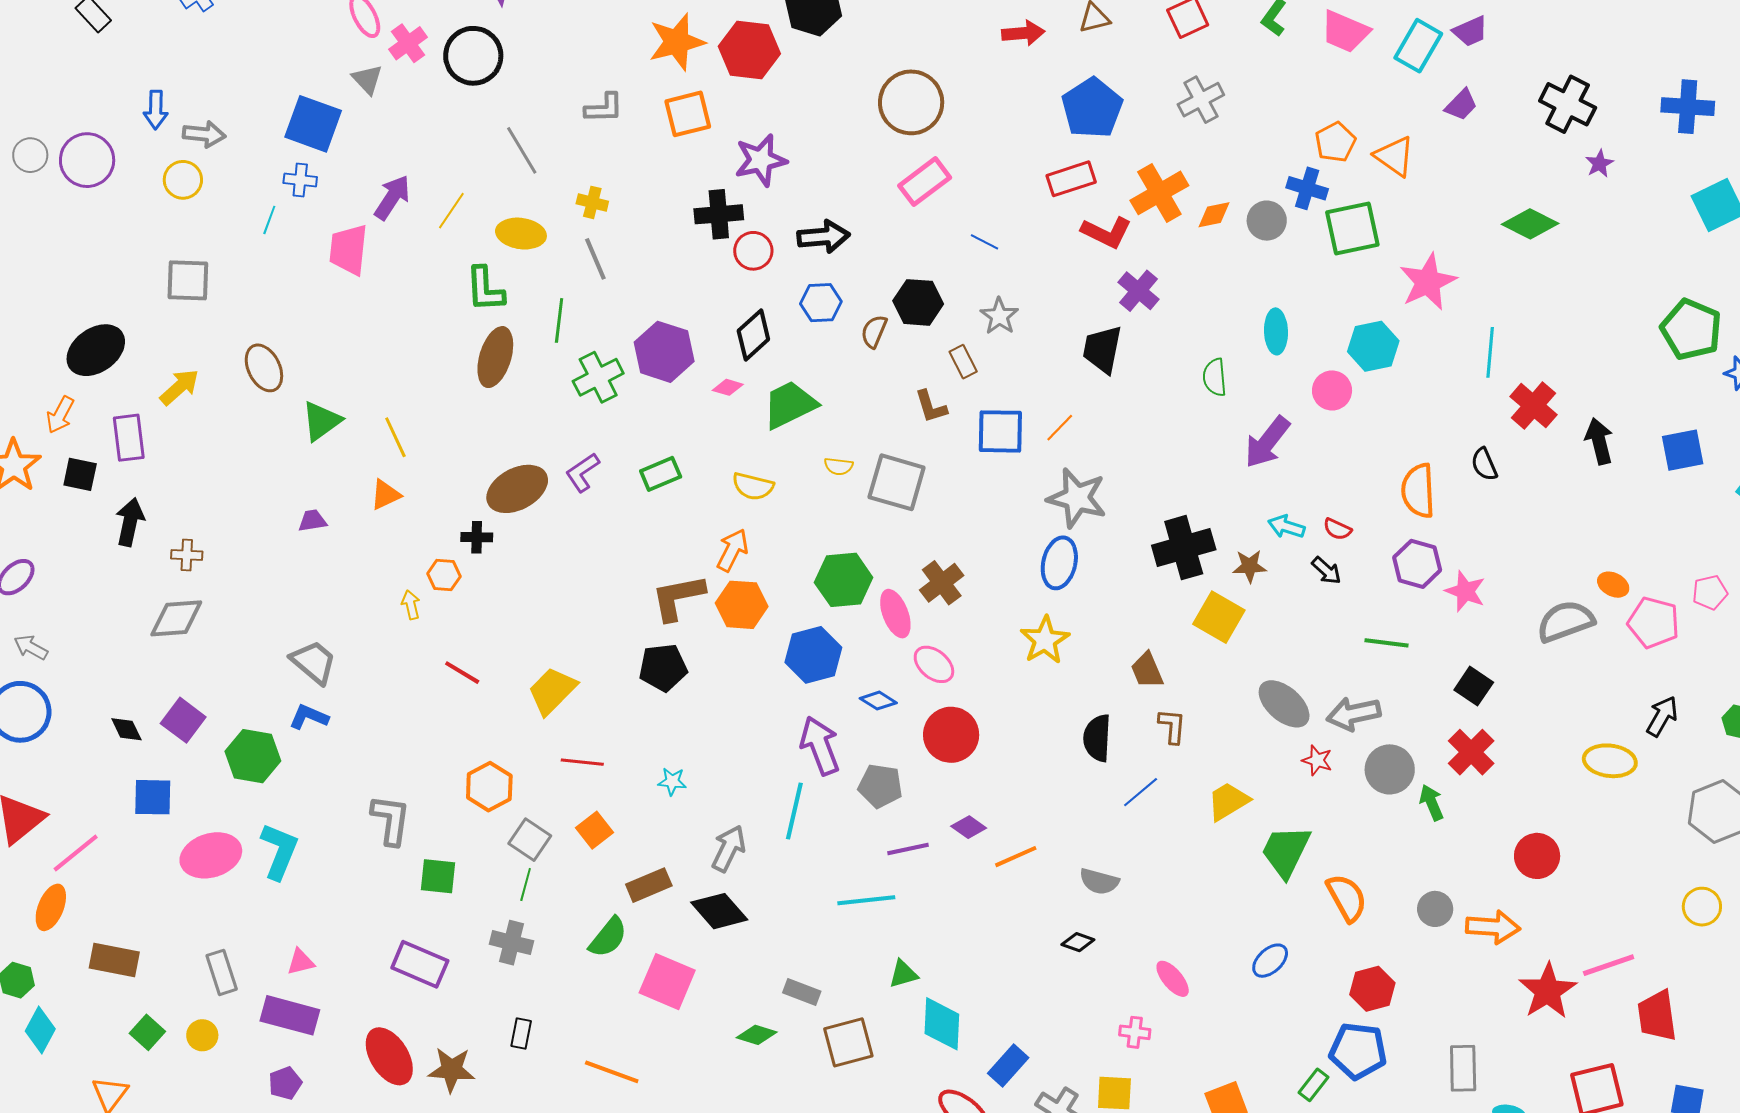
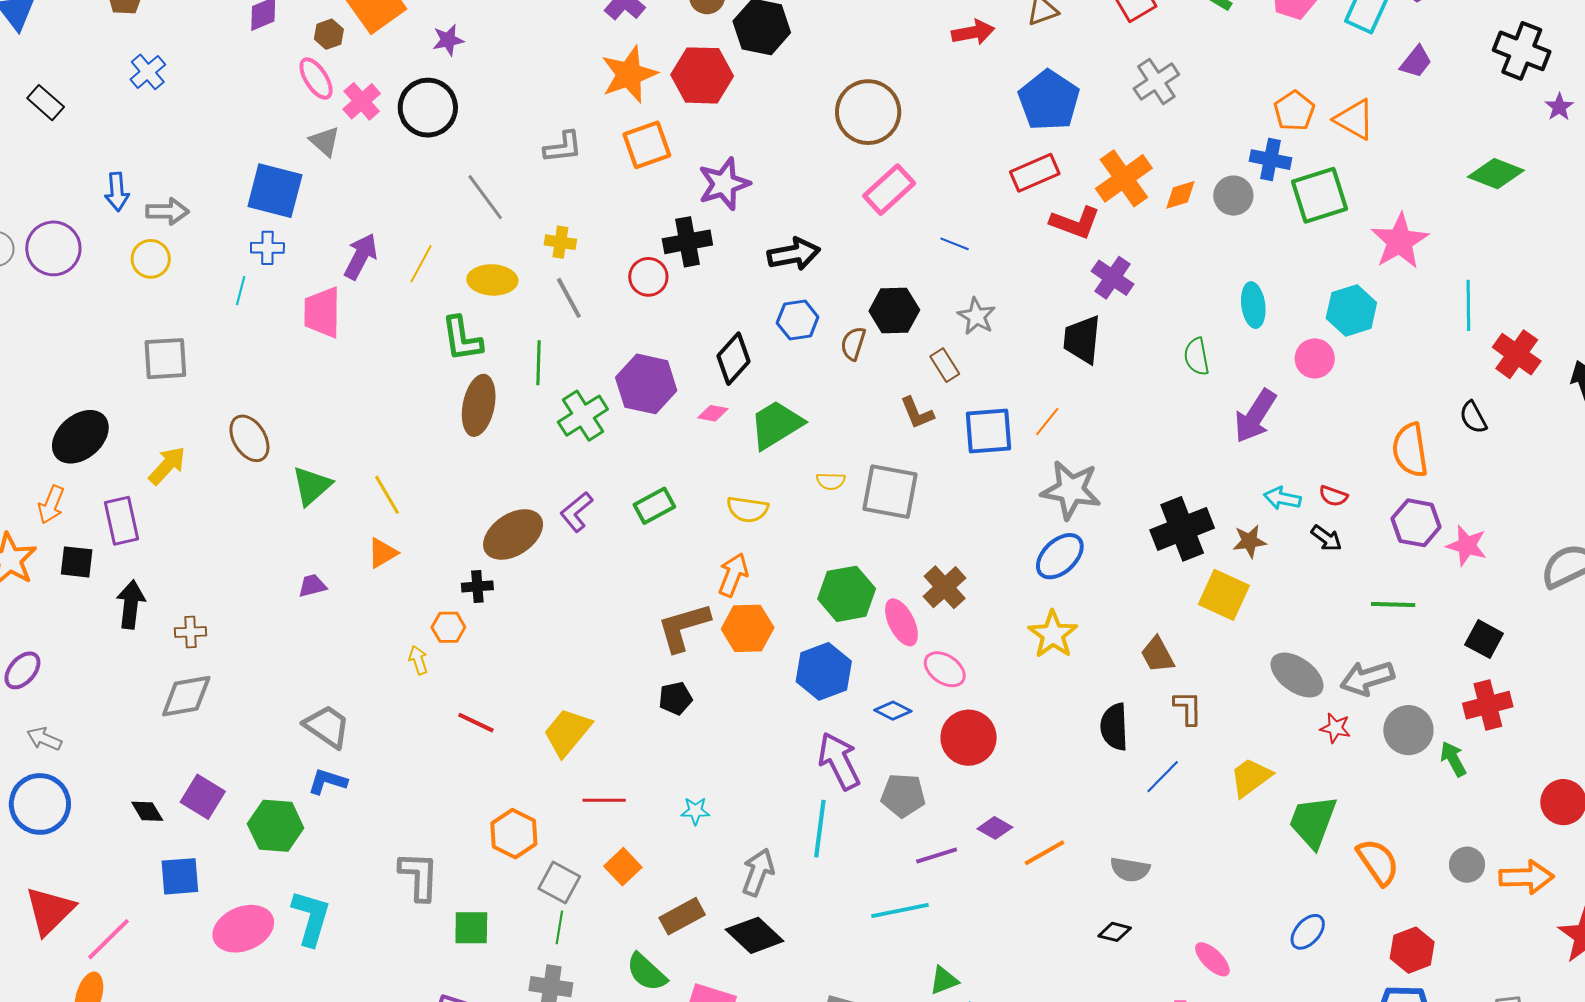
red circle: (753, 251) -> (648, 277), moved
blue ellipse: (1059, 563) -> (1060, 556), turned 39
black pentagon: (663, 668) -> (675, 698), size x0.7
red cross: (1471, 752) -> (1488, 705), turned 36
green semicircle: (608, 937) -> (647, 972), turned 99

